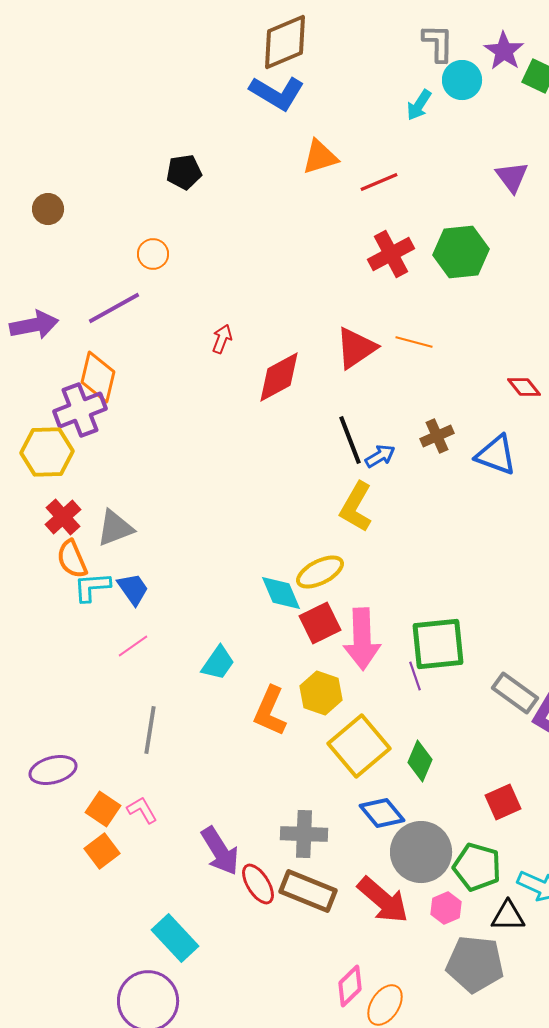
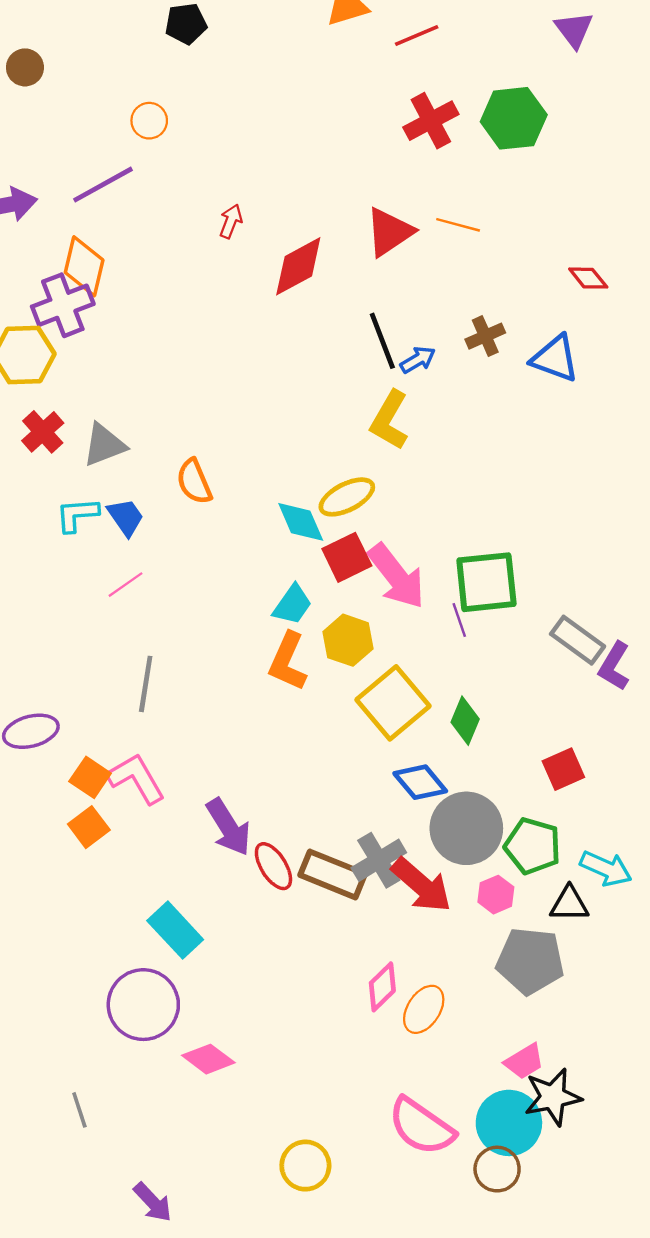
orange semicircle: (72, 559) -> (194, 482), moved
pink arrow: (362, 639) -> (397, 576), turned -36
cyan trapezoid: (218, 663) -> (292, 605), moved
pink L-shape: (142, 810) -> (136, 779), size x1.6
gray cross: (304, 834) -> (379, 860), moved, turned -33

